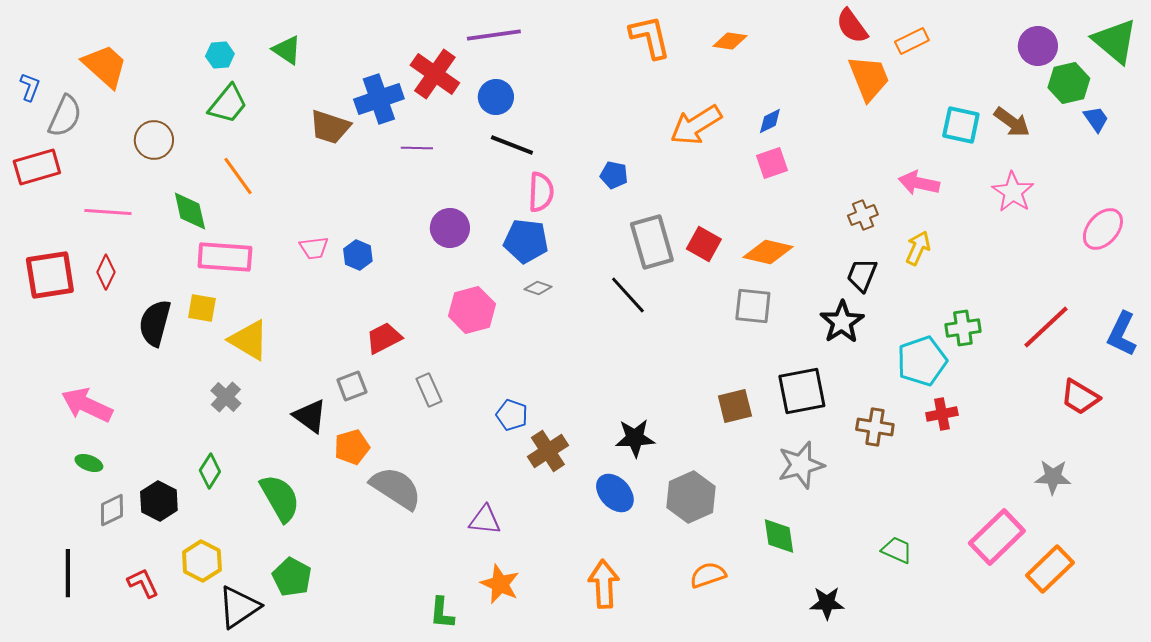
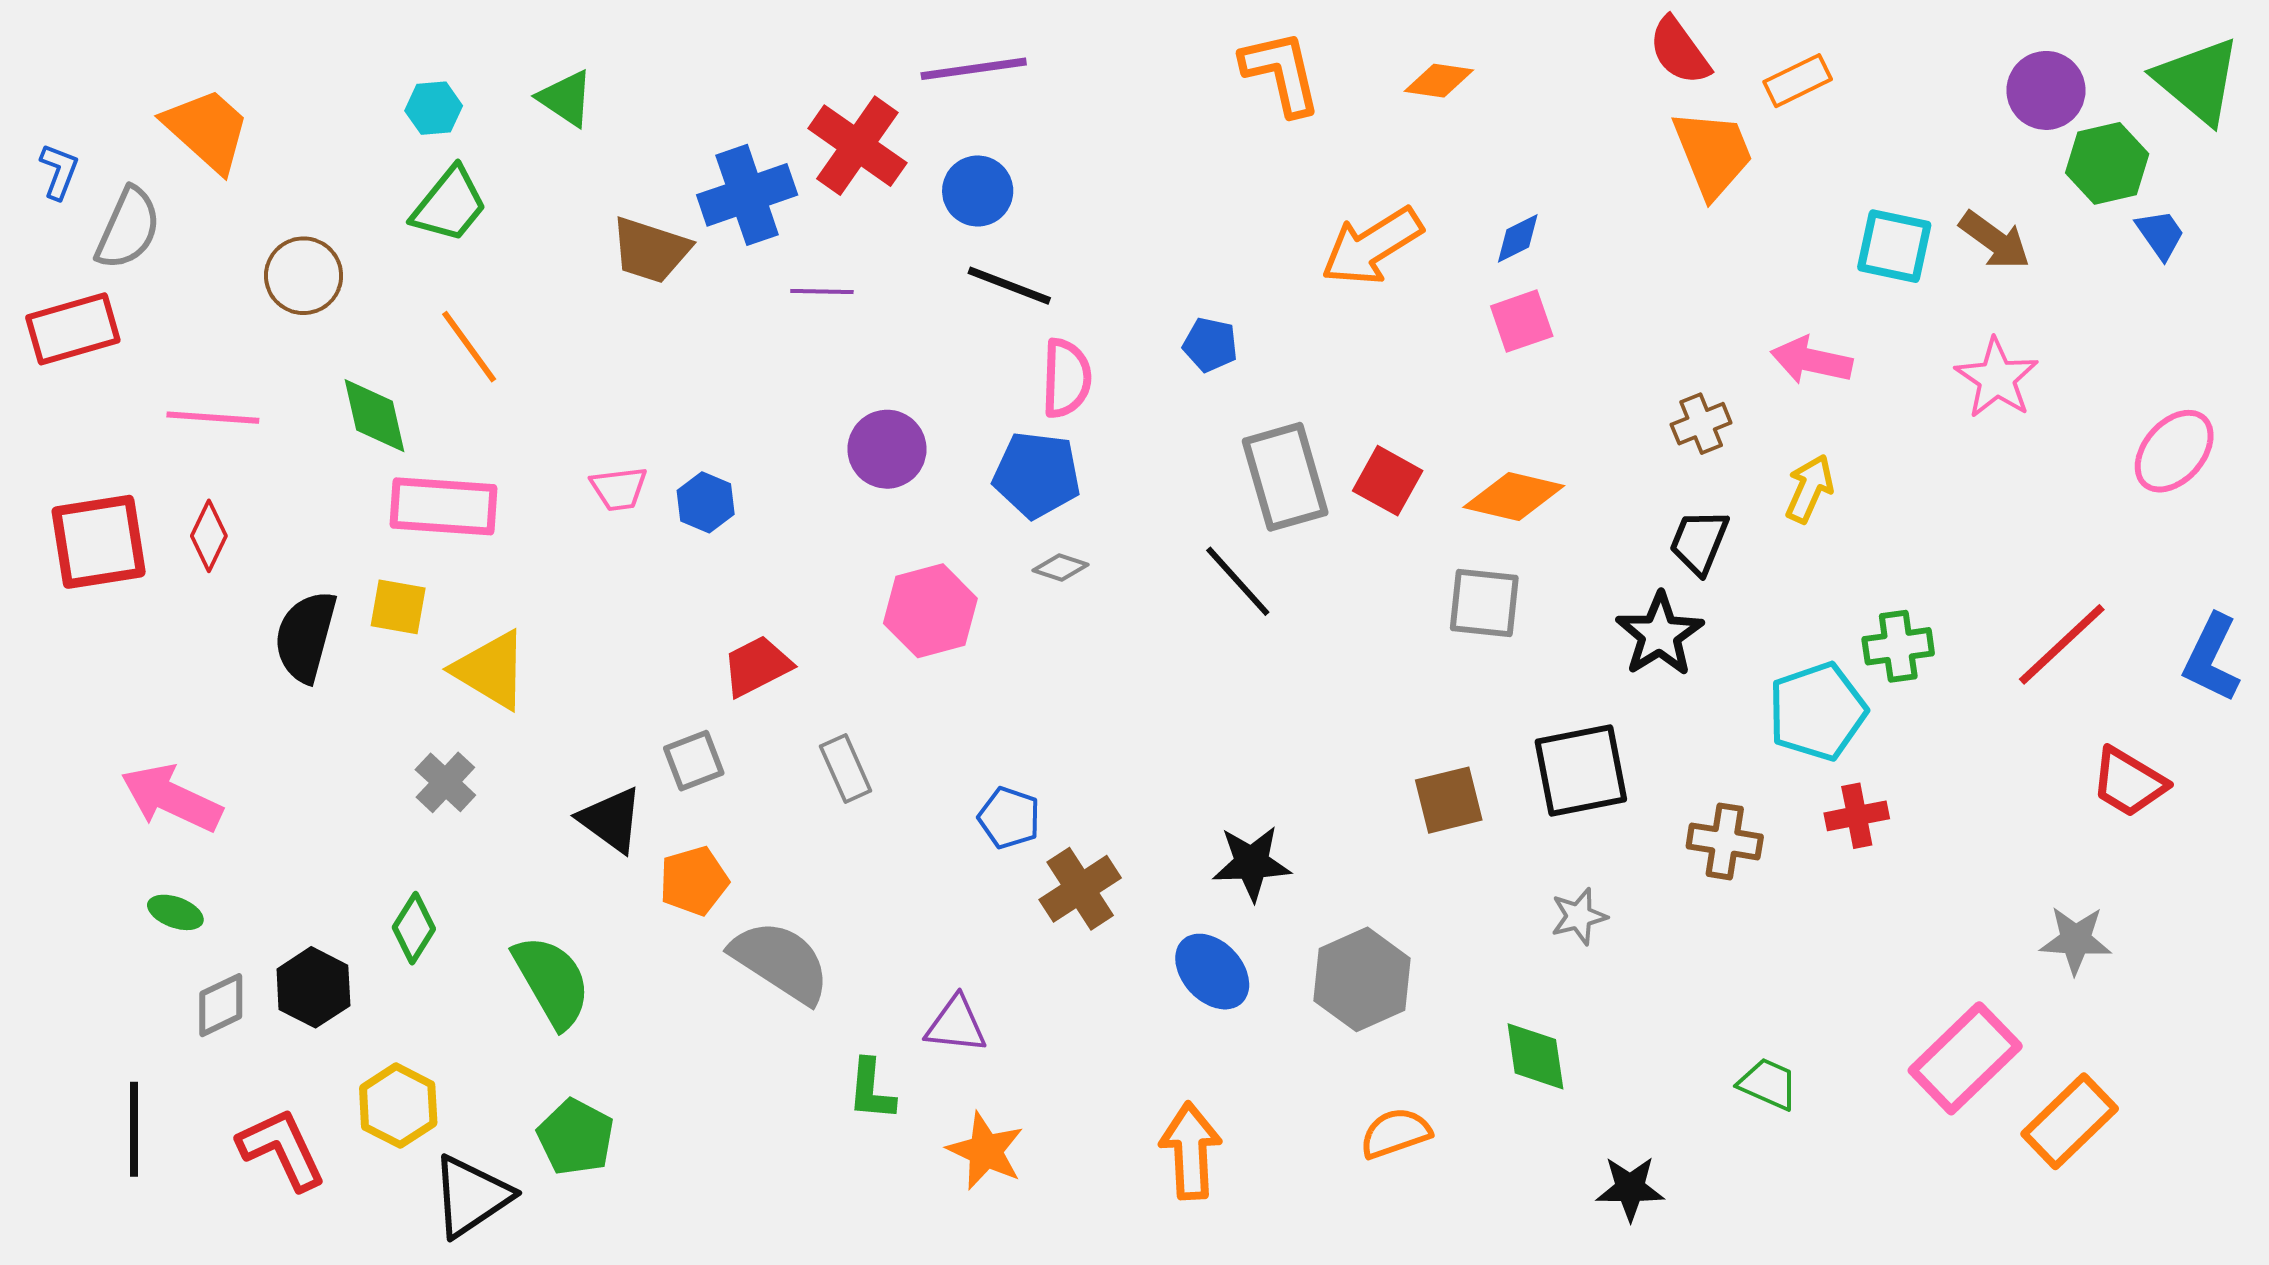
gray star: (801, 465) -> (1579, 916), size x0.6
red L-shape: (143, 583) -> (282, 1149), size x1.4
green L-shape: (442, 613) -> (871, 1090), moved

